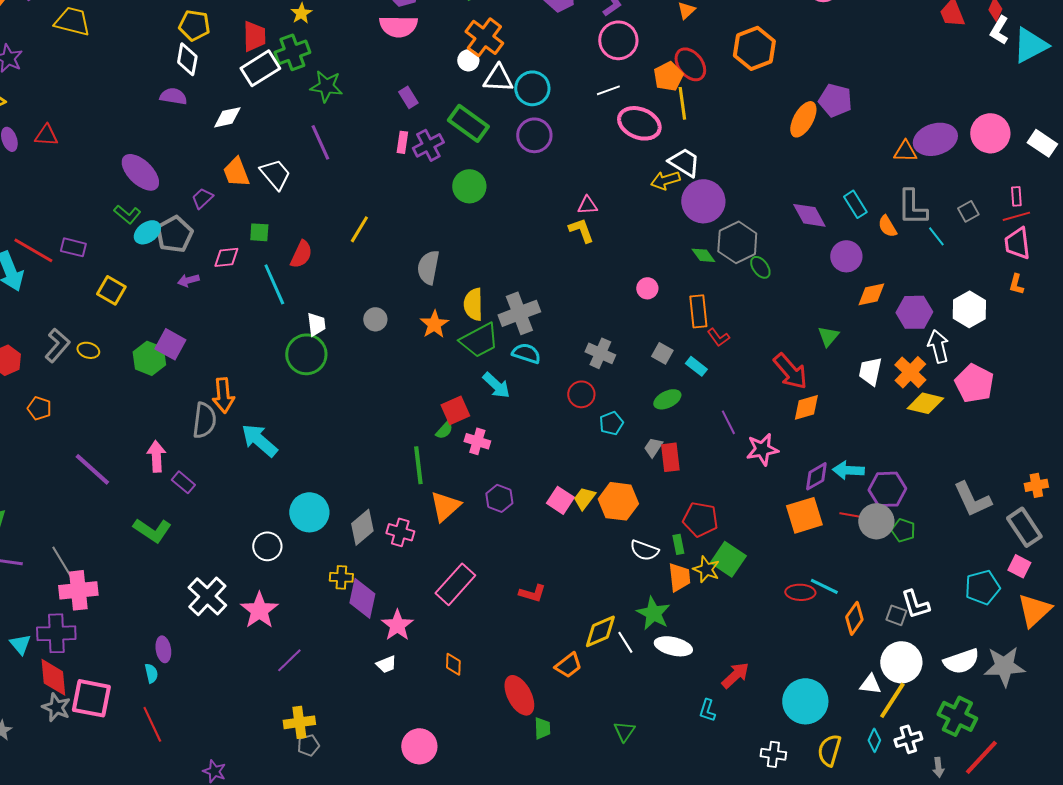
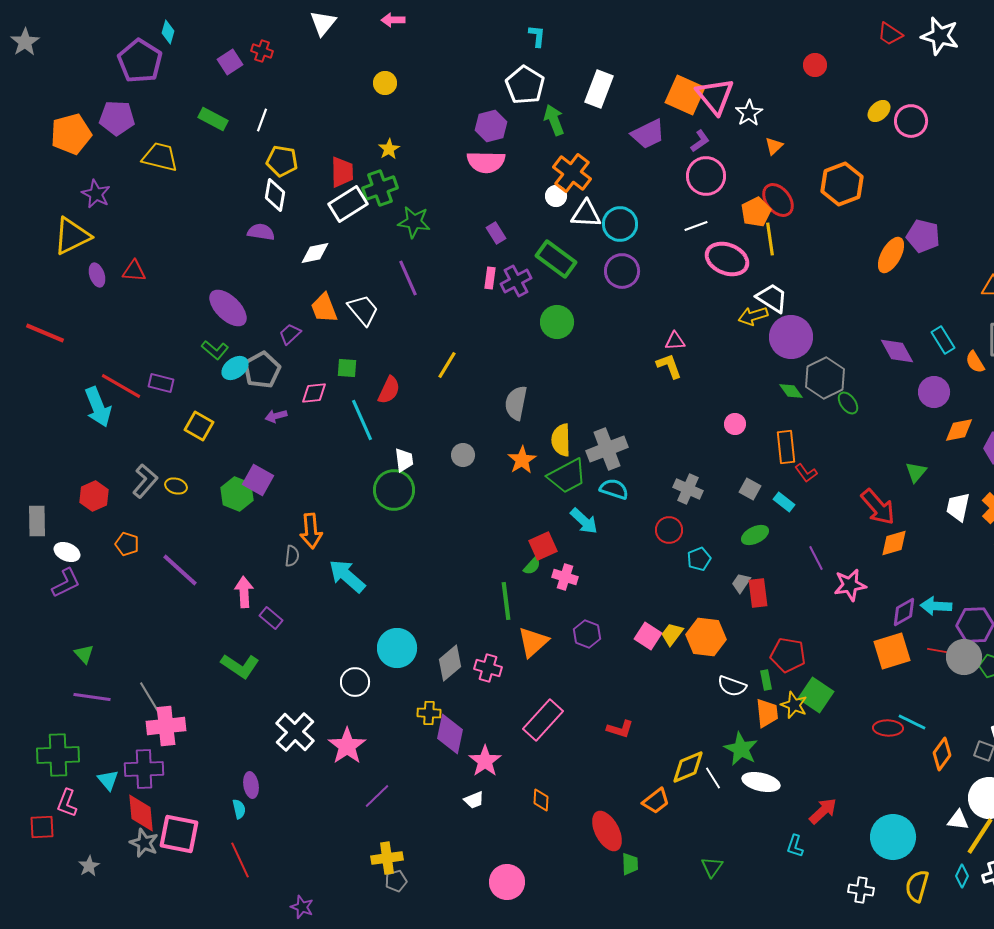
gray semicircle: (204, 420) -> (292, 556), size x0.6
purple line: (92, 469) -> (180, 570), moved

